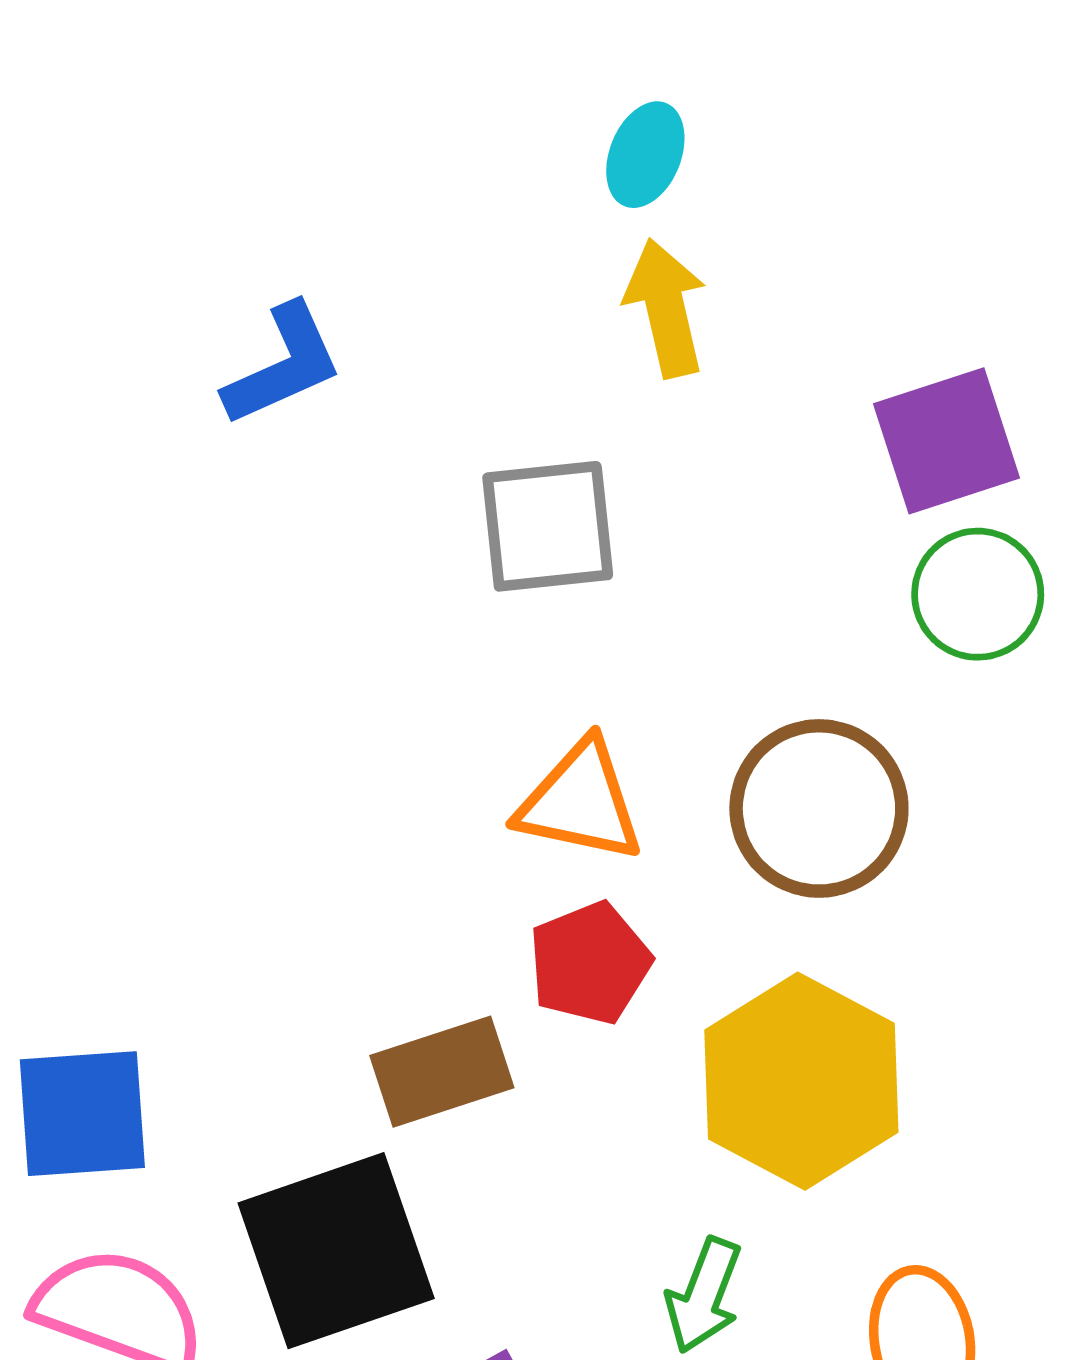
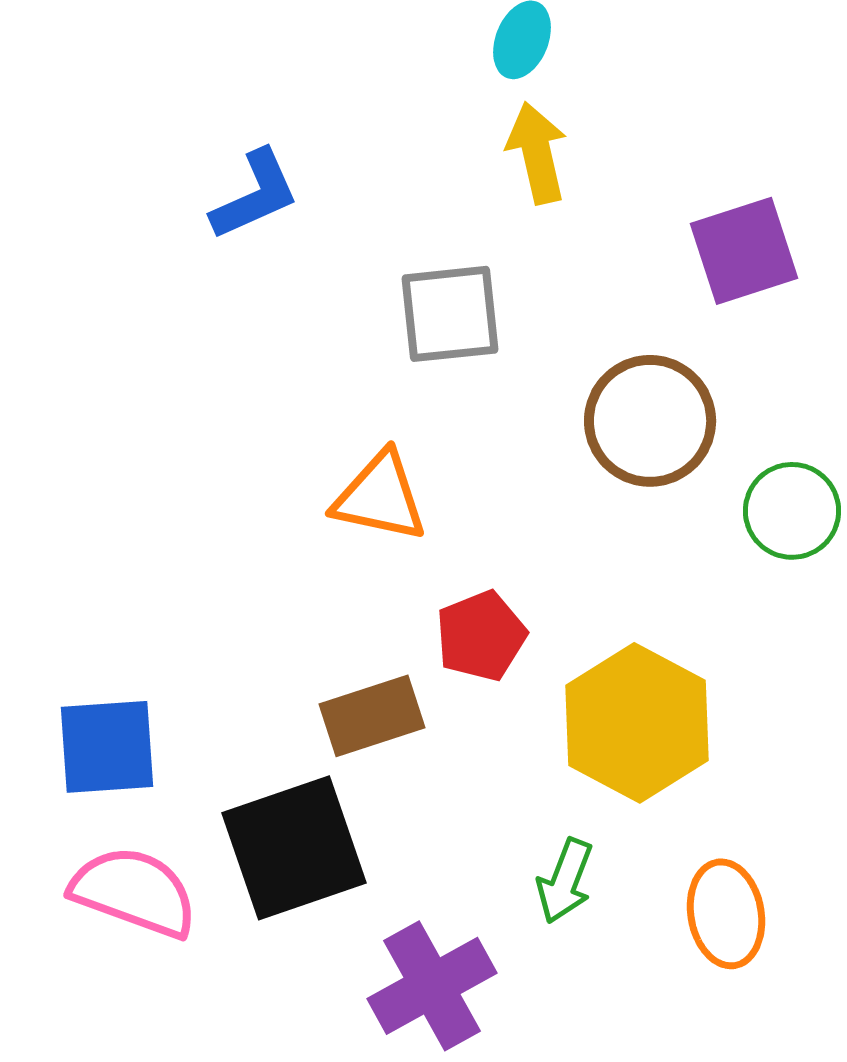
green circle: (978, 594) -> (792, 511), moved
orange triangle: (580, 802) -> (380, 497), moved
brown circle: (819, 808) -> (650, 421), moved

